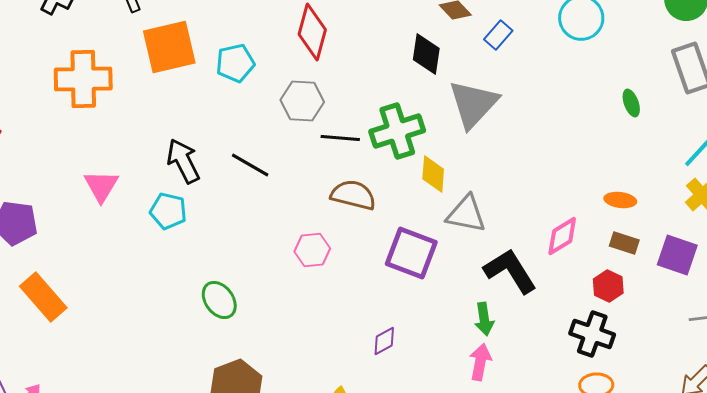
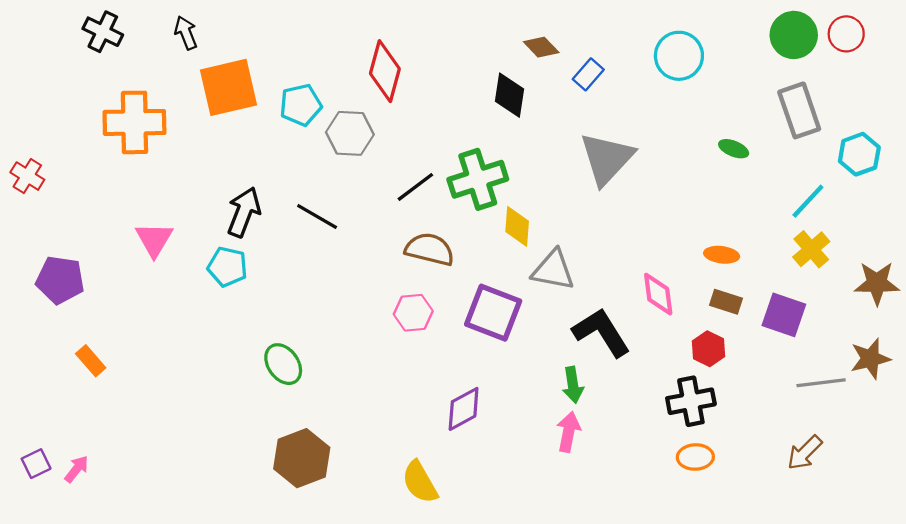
gray hexagon: (302, 101) -> (350, 133), moved
green ellipse: (631, 103) -> (734, 149), turned -48
gray triangle: (473, 104) -> (607, 159), moved
black line: (340, 138) -> (415, 187), turned -42
black arrow: (183, 161) -> (244, 212), turned 48
pink diamond: (562, 236) -> (658, 294), turned -66
pink hexagon: (312, 250) -> (413, 313), moved
orange rectangle: (43, 297) -> (91, 361), size x0.6
black cross: (592, 334) -> (691, 401), turned -30
purple diamond: (384, 341) -> (464, 409), size x1.4

